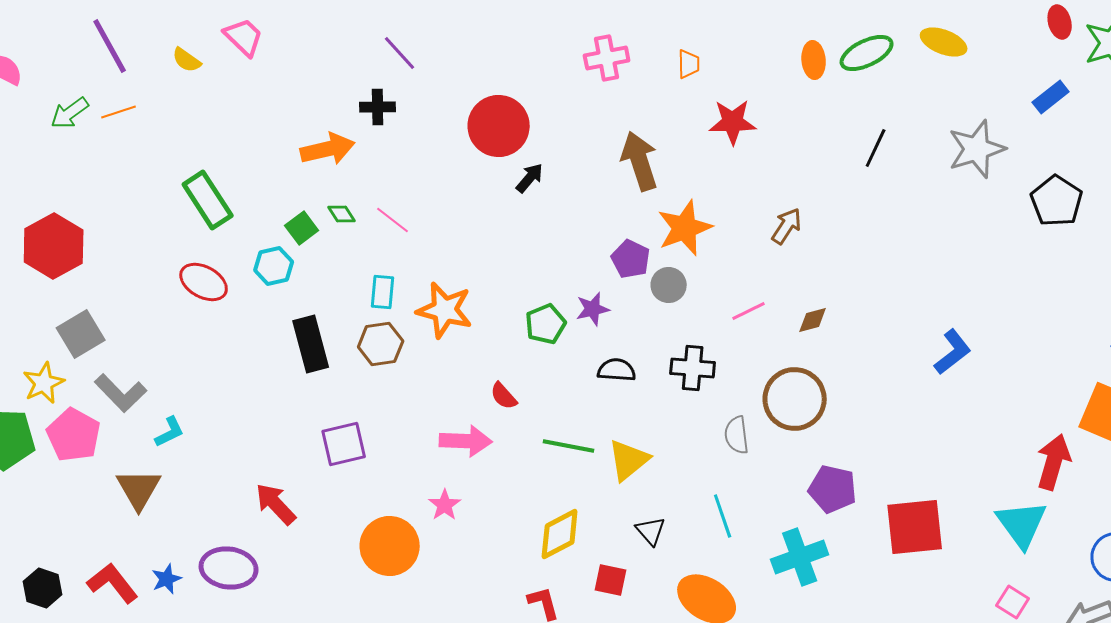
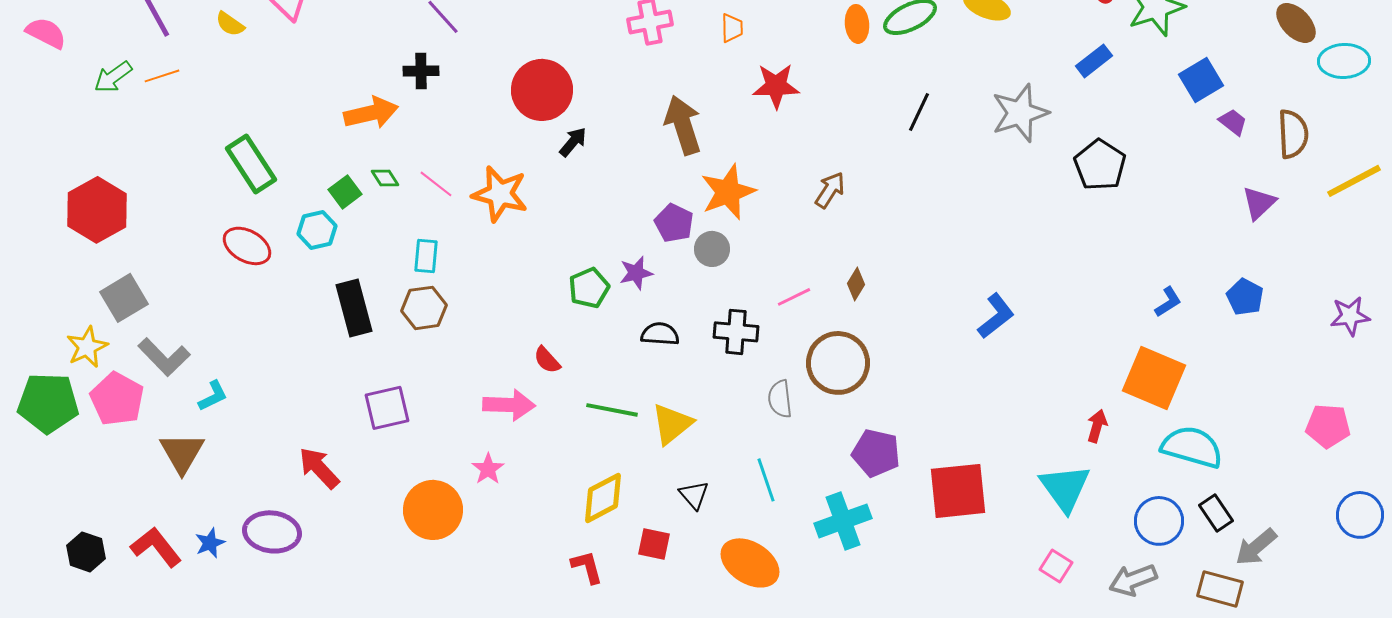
orange star: (445, 310) -> (500, 194), moved
pink line: (749, 311) -> (794, 297), moved
brown diamond: (813, 320) -> (856, 284), turned -44
red arrow: (1054, 462) -> (1097, 426), size x0.6

